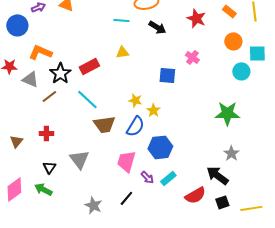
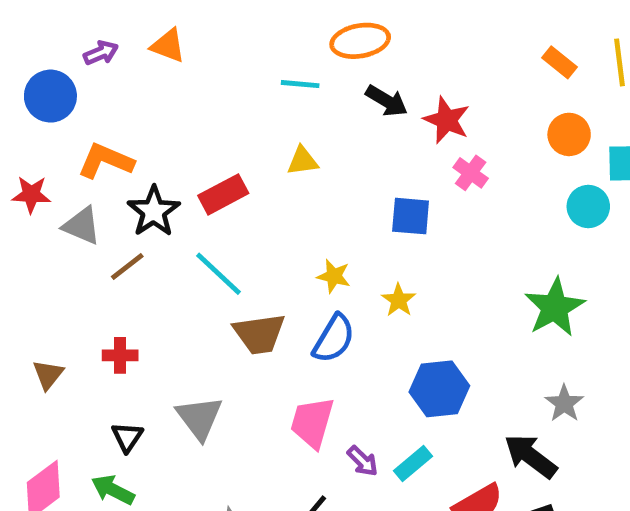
red star: (196, 18) -> (447, 120), moved
yellow star: (153, 110) -> (399, 300), moved
green star: (227, 113) -> (555, 307), turned -30
blue hexagon: (160, 147) -> (439, 389), moved

